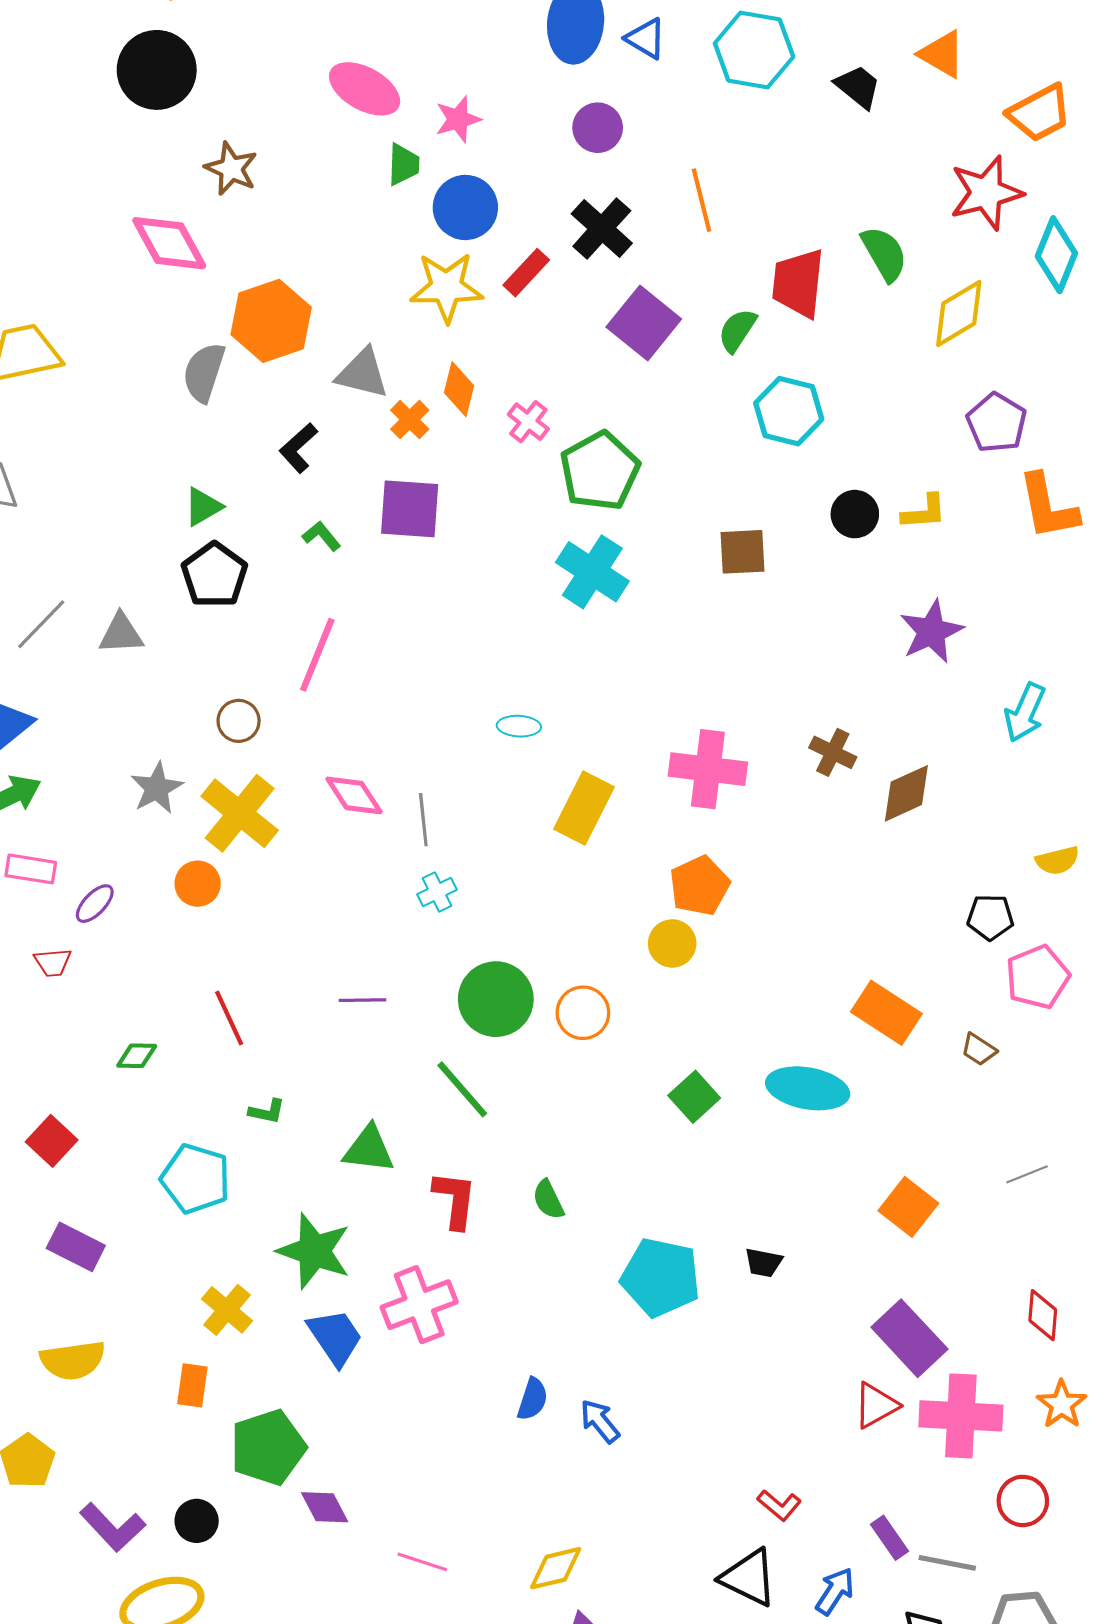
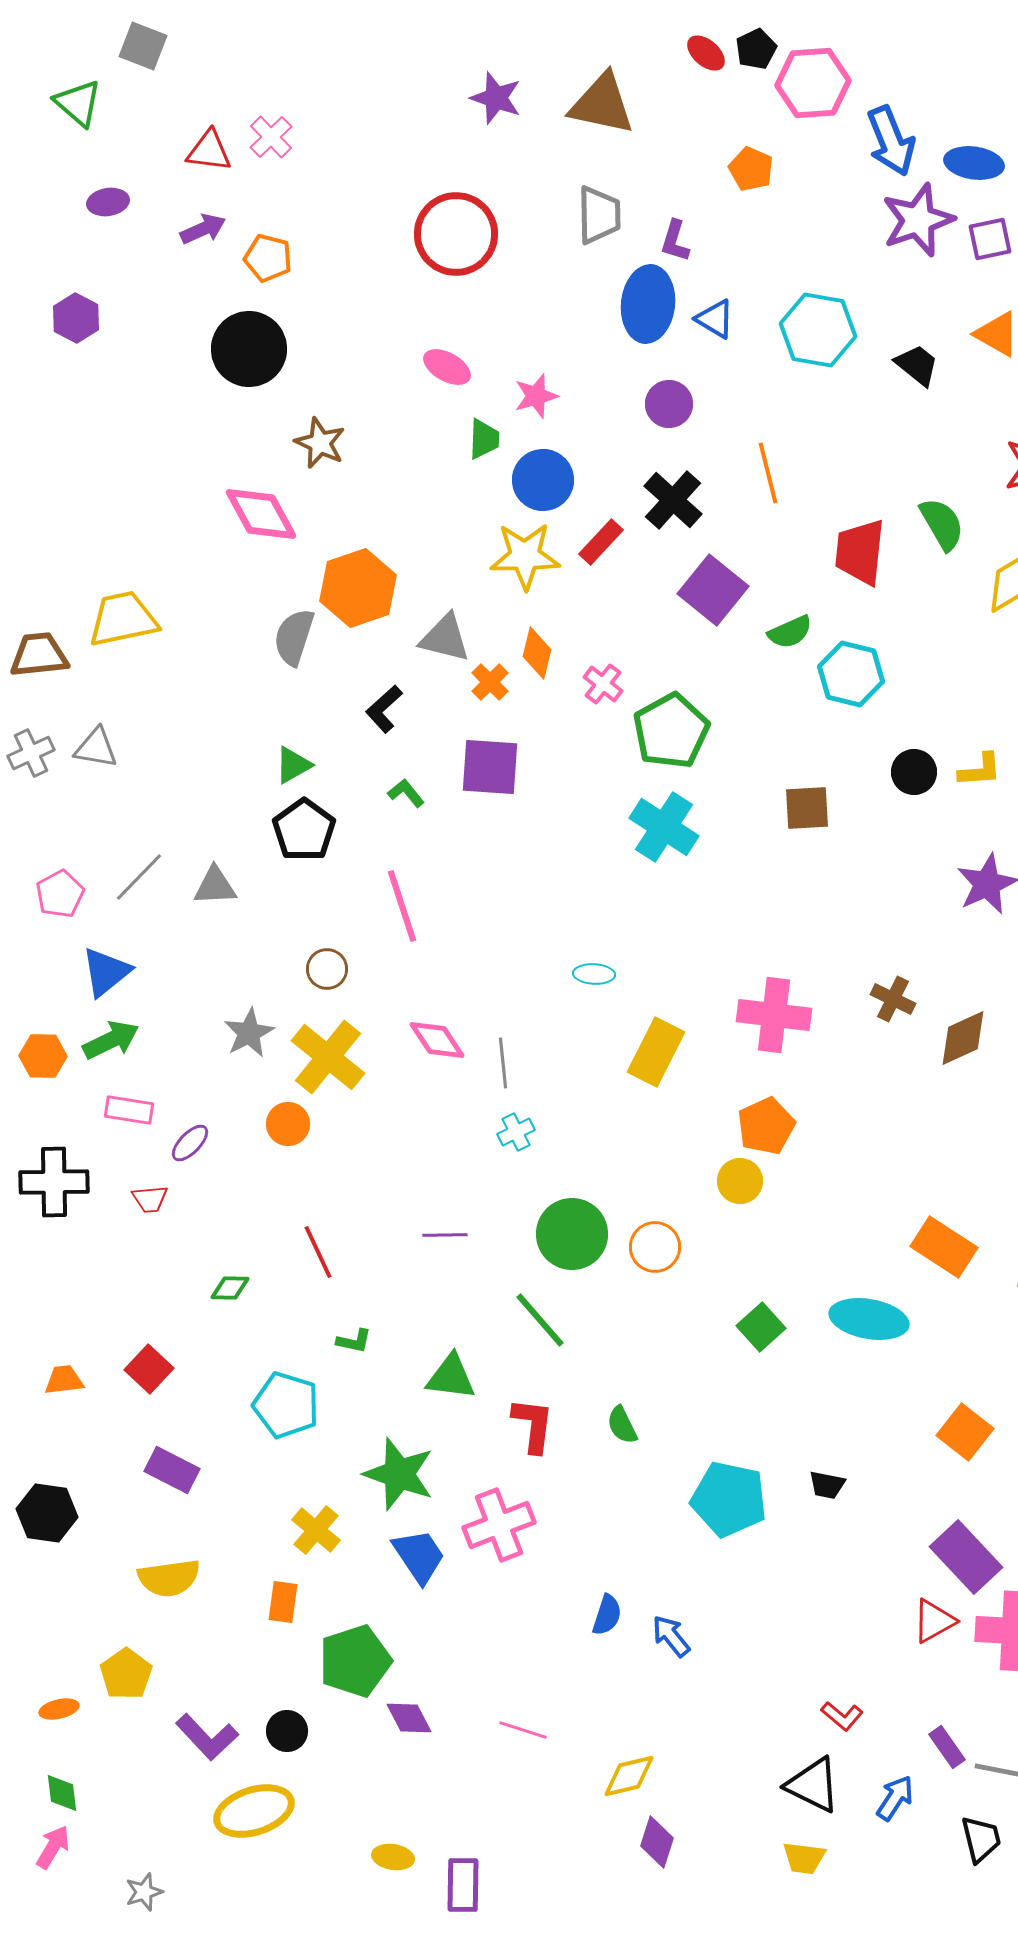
pink ellipse: (365, 89) -> (447, 367), size x0.7
green semicircle: (737, 330) -> (790, 632), moved, turned -147
pink line: (317, 655) -> (402, 906), turned -40
pink line: (422, 1562) -> (523, 1730), moved

